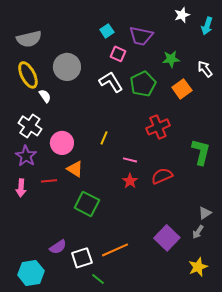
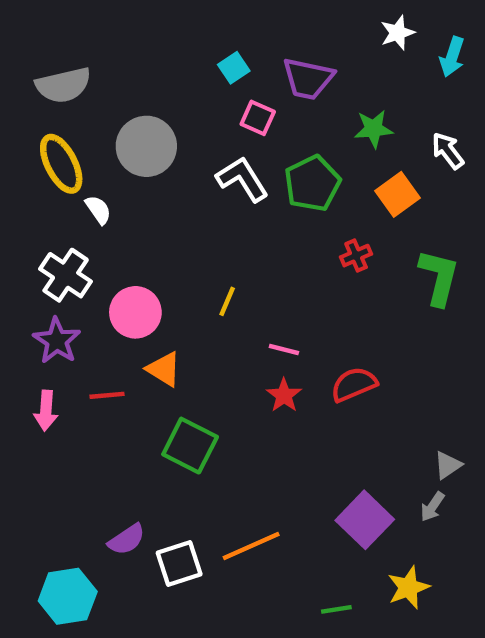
red cross: (158, 127) -> (356, 256), moved, size x0.6
green L-shape: (201, 152) -> (439, 277), moved
yellow star: (198, 267) -> (408, 588), moved
green line: (98, 279) -> (336, 609), moved, turned -48

